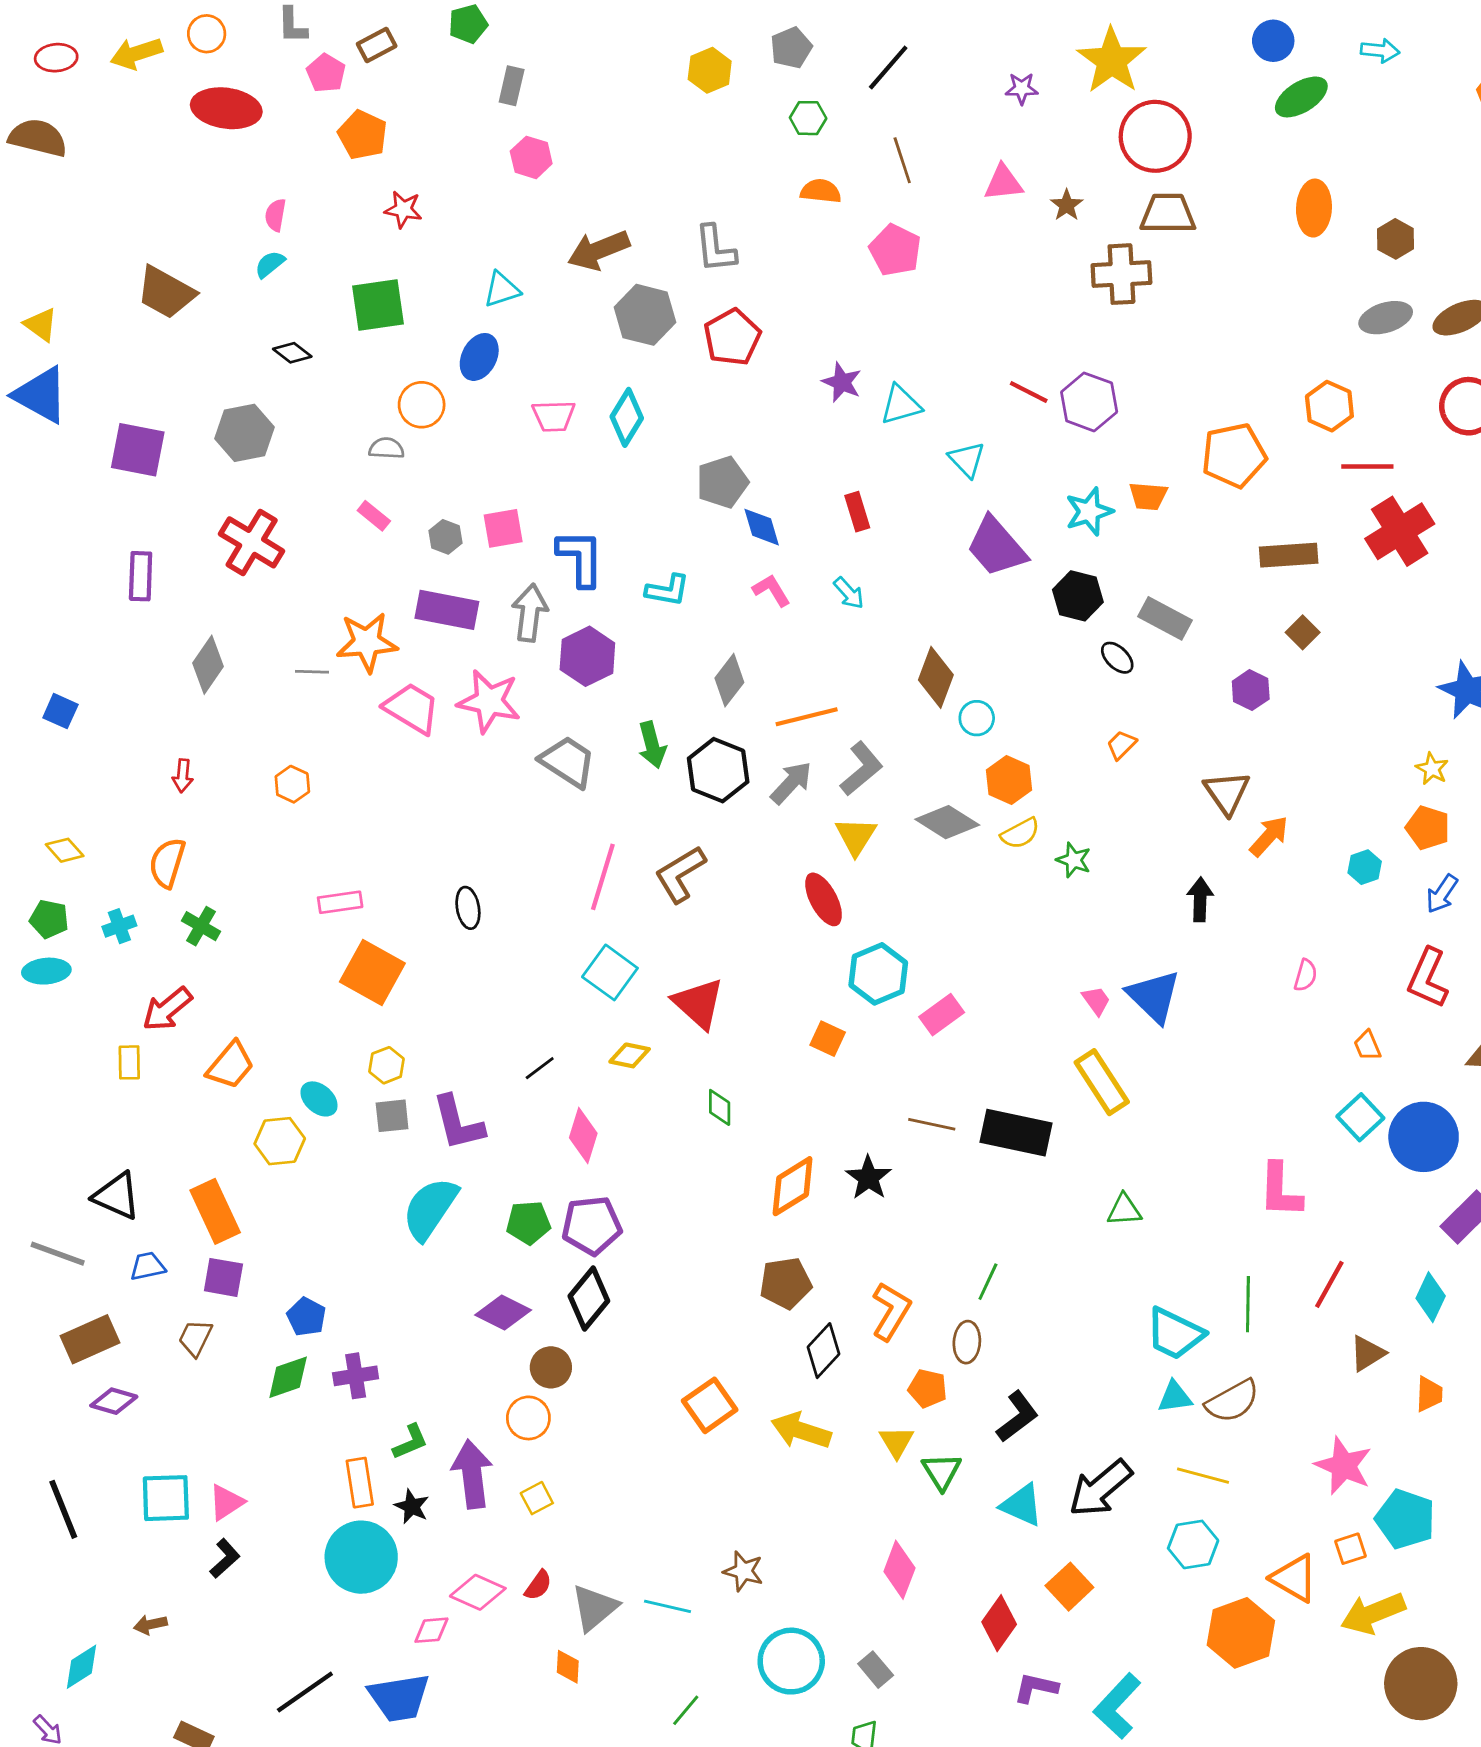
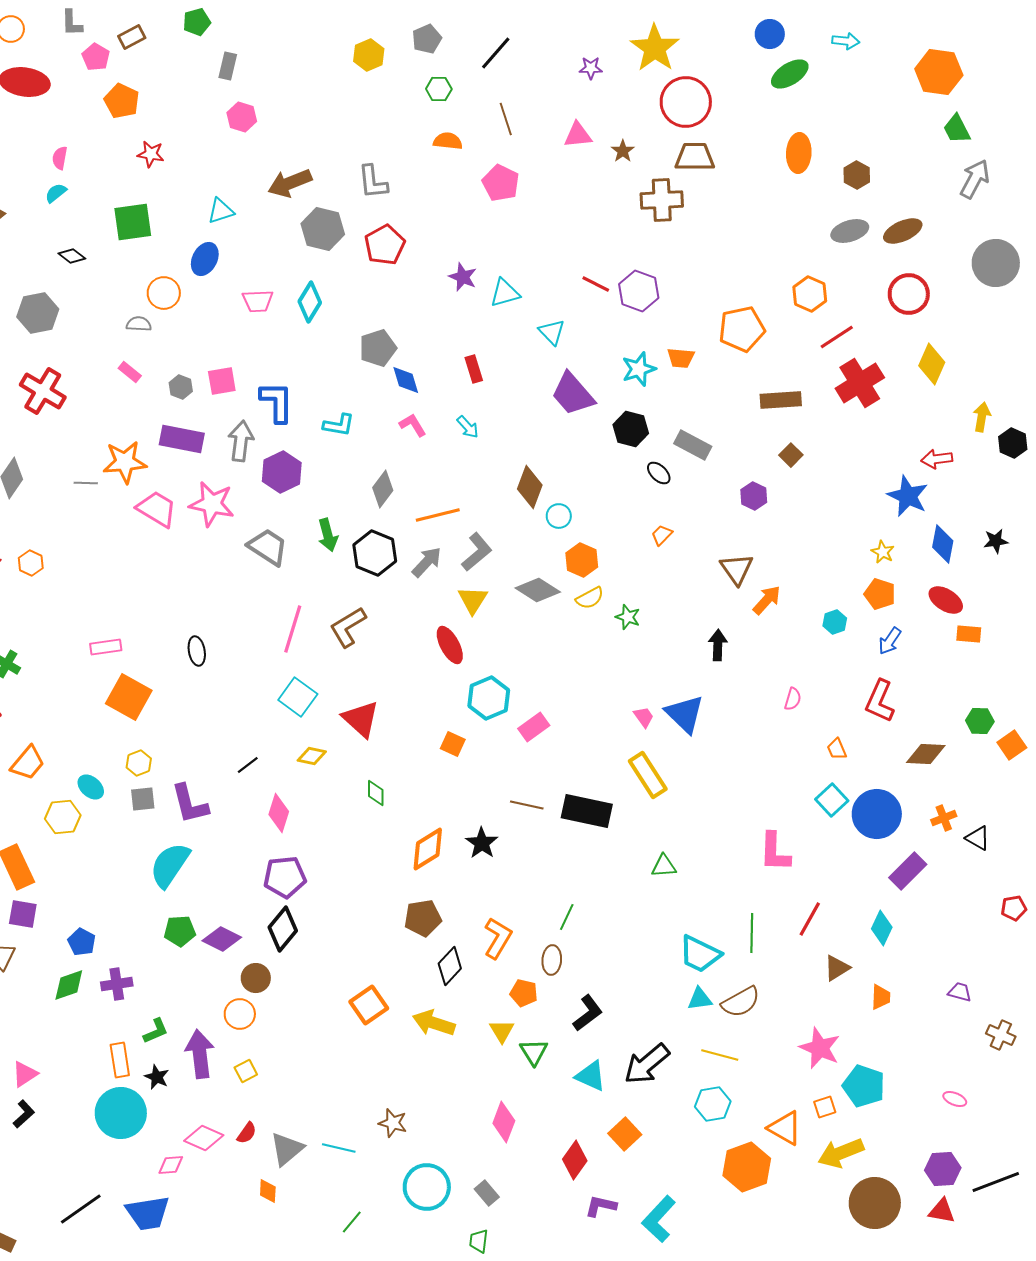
red line: (1367, 467) -> (837, 337), turned -33
orange hexagon: (292, 784) -> (31, 563), moved
green pentagon: (528, 1223) -> (180, 931), moved

